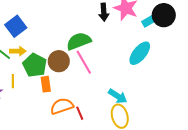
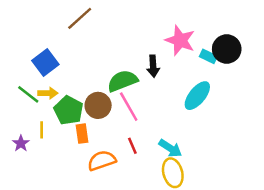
black arrow: (104, 12) -> (153, 66), moved
cyan rectangle: (149, 21) -> (208, 56), turned 56
red line: (80, 113) -> (132, 146), moved

